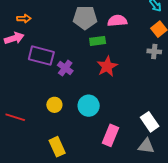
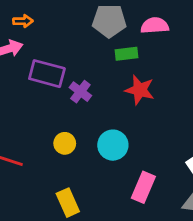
red star: (107, 66) -> (140, 90), turned -30

